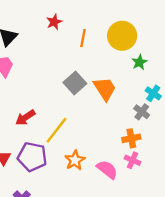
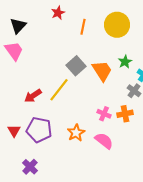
green star: (139, 62) -> (125, 62), moved
yellow line: (56, 130) -> (59, 90), moved
pink cross: (132, 160) -> (104, 114), moved

